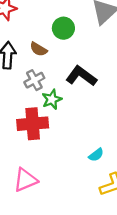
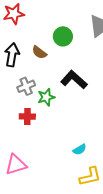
gray cross: (34, 80) -> (26, 86), moved
red cross: (33, 124) -> (27, 117), size x0.6

